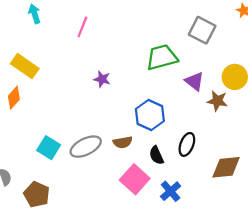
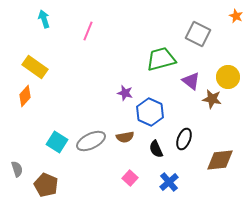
purple star: (102, 79) -> (125, 93), moved
pink square: (135, 179) -> (130, 178), moved, size x0.6

